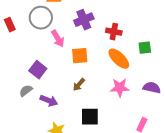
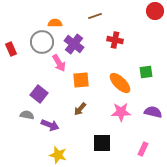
purple cross: (84, 20) -> (74, 44), moved, turned -30
red cross: (114, 32) -> (115, 40), moved
gray semicircle: (26, 91) -> (27, 115), turned 48
black square: (90, 117) -> (102, 143), moved

